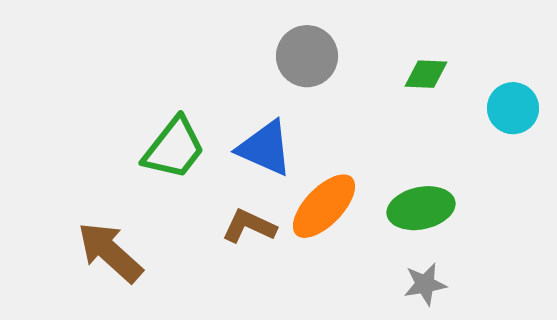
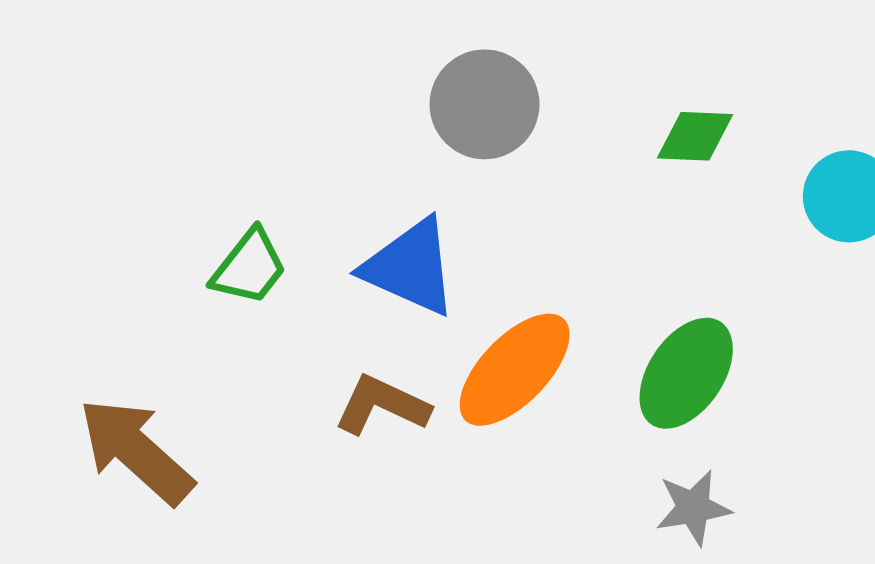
green trapezoid: (174, 148) -> (249, 267), size x0.7
green ellipse: (421, 208) -> (686, 373), turned -44

